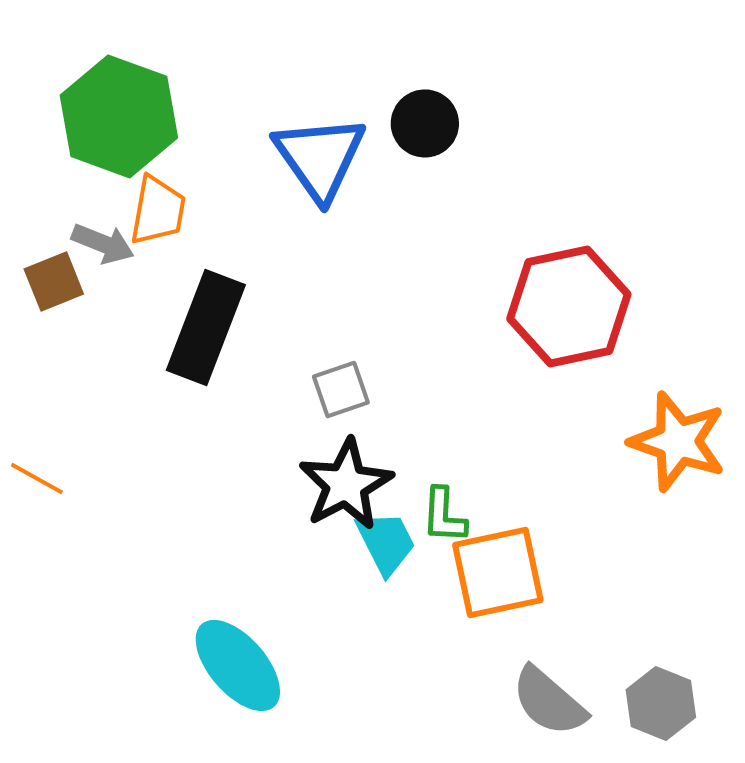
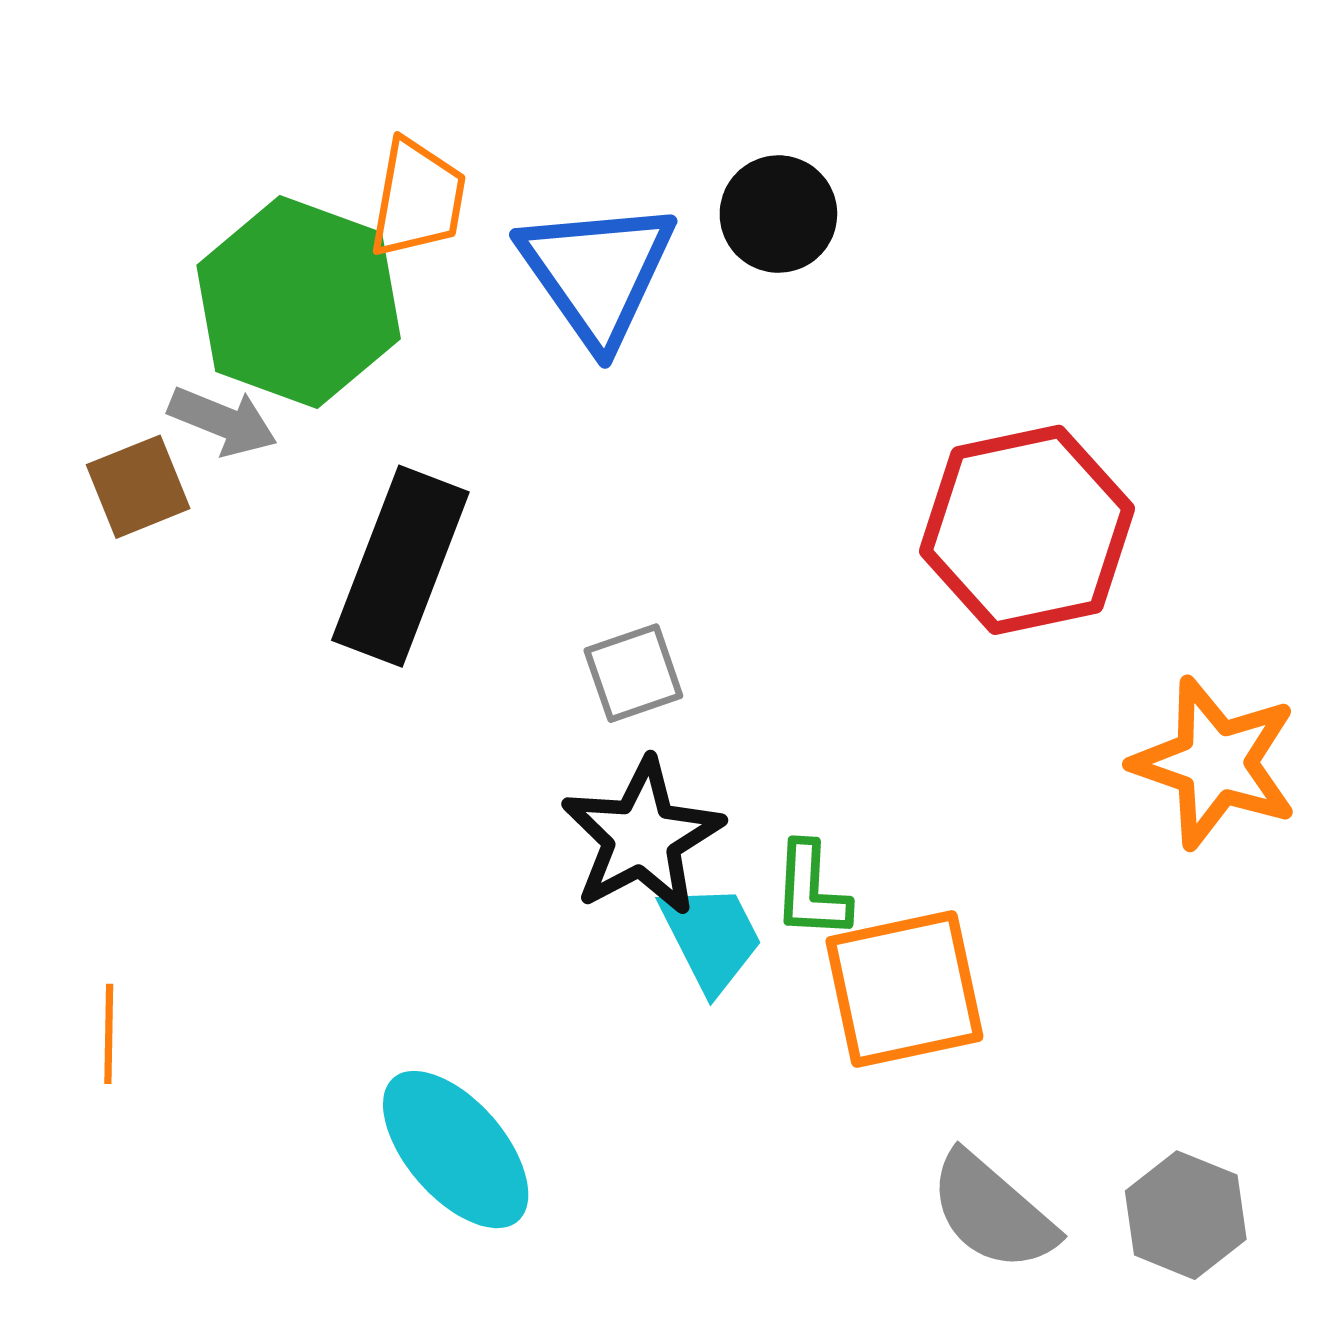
green hexagon: (119, 116) -> (299, 302), moved
orange trapezoid: (158, 210) -> (418, 198), moved
orange line: (37, 478) -> (109, 1034), moved, turned 62

